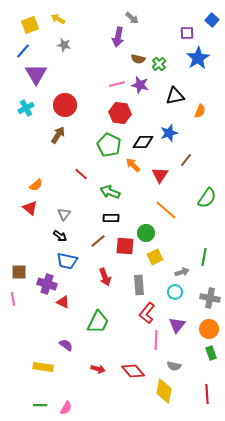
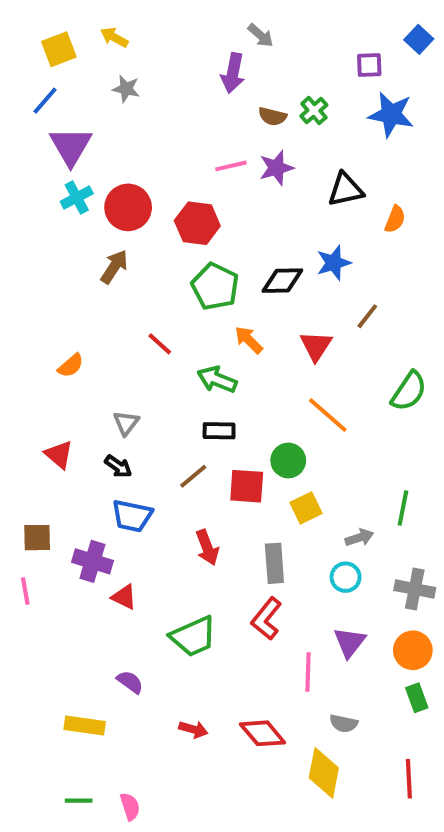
blue star: (198, 58) -> (391, 114), turned -30
green cross: (159, 64) -> (314, 111), moved
purple star: (140, 85) -> (276, 168), turned -30
cyan cross: (26, 108) -> (77, 198), moved
red hexagon: (120, 113) -> (197, 223), moved
orange arrow: (133, 165) -> (249, 340), moved
red triangle: (30, 208) -> (59, 455), moved
red L-shape: (147, 313) -> (266, 619), moved
green trapezoid: (98, 322) -> (193, 636), turned 40
pink semicircle: (66, 408) -> (130, 806), turned -48

